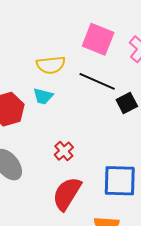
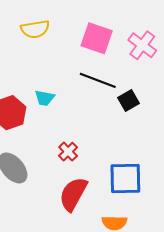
yellow semicircle: (51, 65) -> (35, 29), moved

